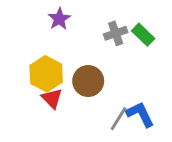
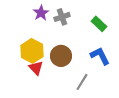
gray cross: (116, 33) -> (62, 17), moved
blue L-shape: (140, 114) -> (100, 56), moved

